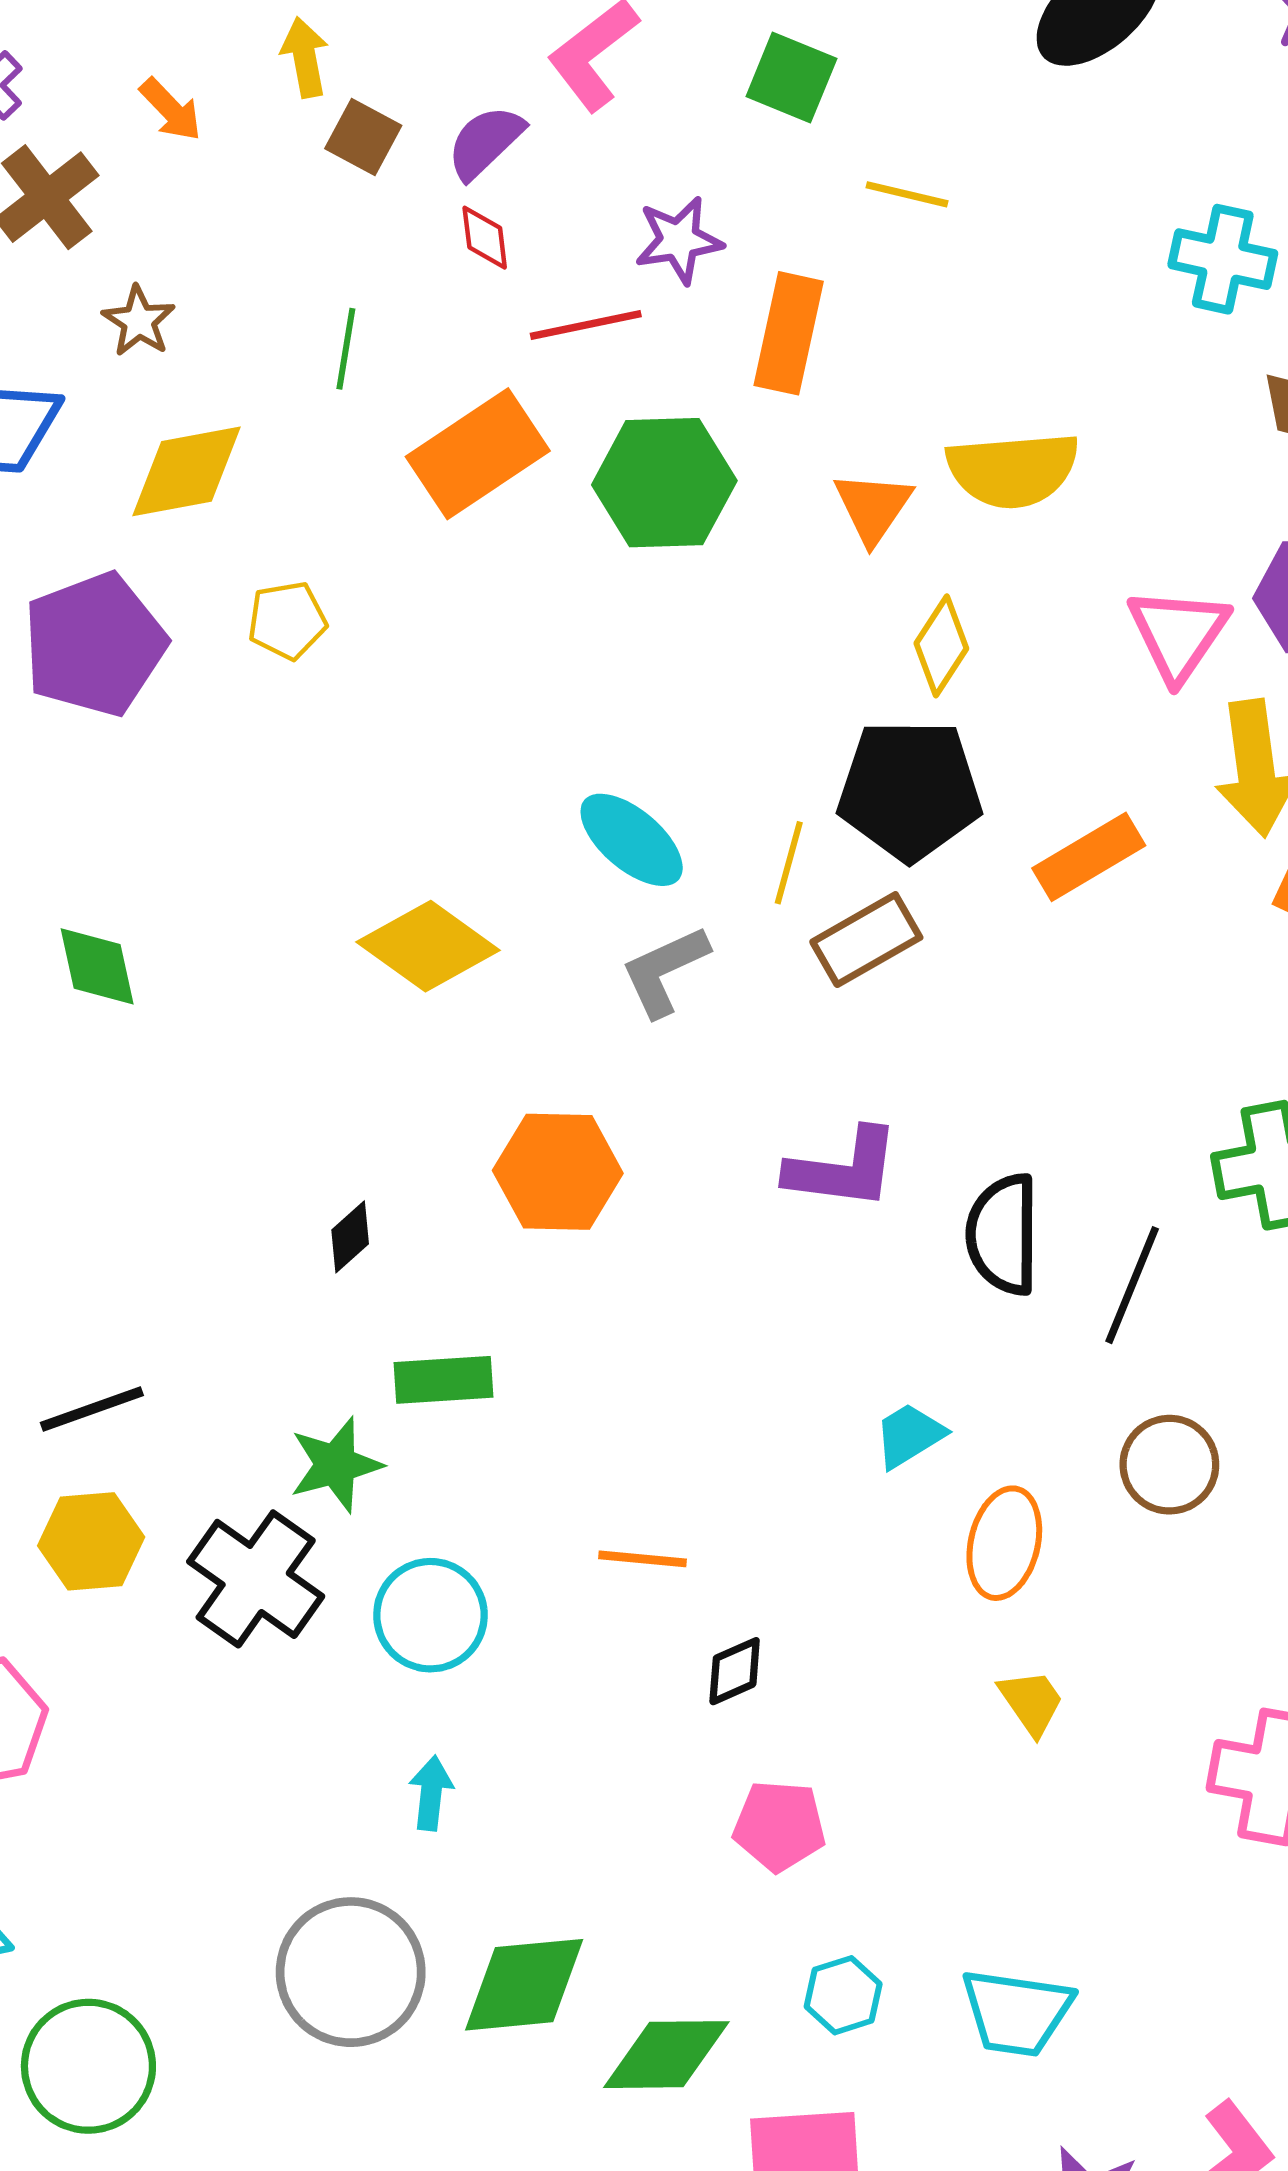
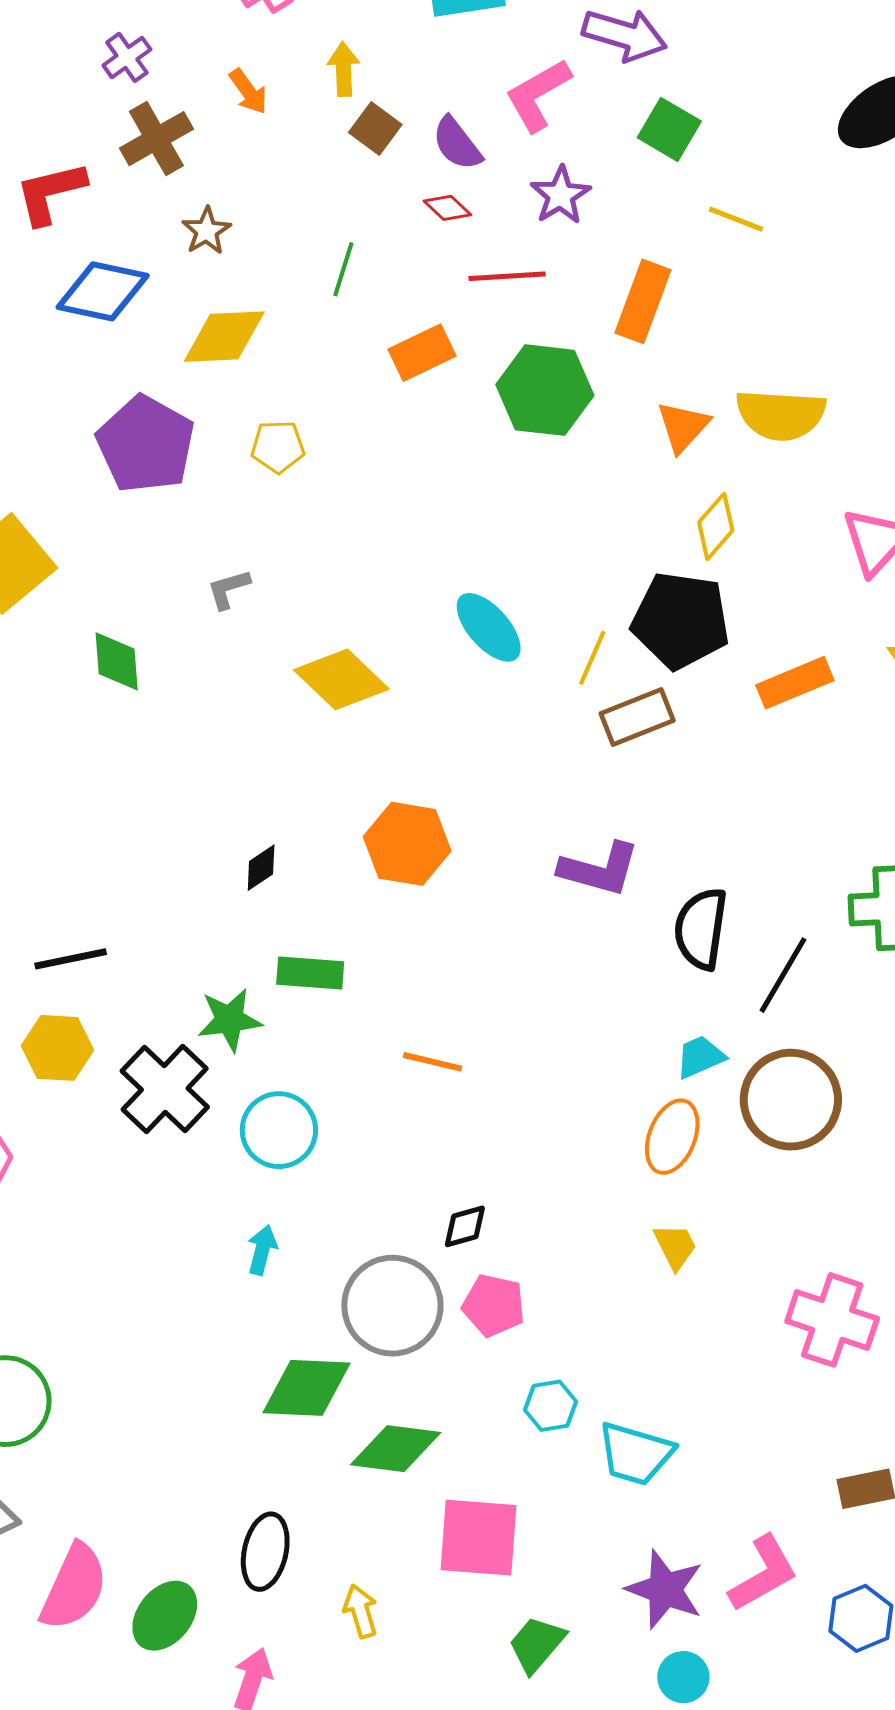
purple semicircle: (485, 142) -> (457, 144), turned -92
red diamond: (485, 238) -> (447, 208), turned -48
purple star: (679, 240) -> (560, 195), moved, turned -30
orange rectangle: (478, 454) -> (422, 353), size x0.7
purple pentagon: (94, 644) -> (146, 444), turned -30
gray L-shape: (665, 971) -> (228, 589), moved, size x0.7
cyan trapezoid: (909, 1435) -> (700, 1057), moved
brown circle: (1169, 1465) -> (791, 1100), size x1.5
orange line: (643, 1559) -> (433, 1062), moved
black diamond: (735, 1671) -> (465, 1226), moved
gray circle: (351, 1972) -> (392, 1306), moved
cyan hexagon: (843, 1995) -> (551, 1406), moved

